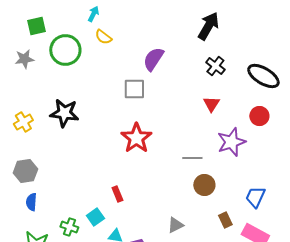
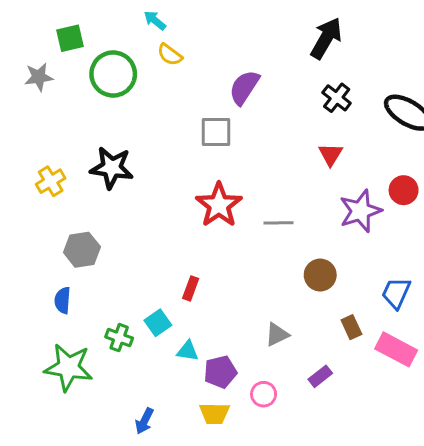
cyan arrow: (93, 14) -> (155, 20), turned -77
gray star: (24, 59) -> (39, 77), moved
red circle: (259, 116) -> (404, 190), moved
gray line: (192, 158) -> (278, 223), moved
gray hexagon: (25, 171) -> (82, 250), moved
red rectangle: (117, 194) -> (191, 288), turned 42

